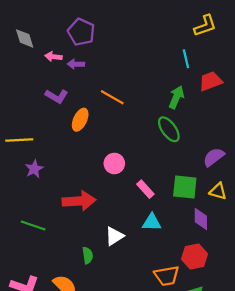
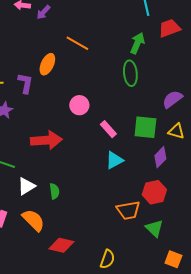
purple arrow: (76, 64) -> (43, 12), turned -49
purple L-shape: (57, 96) -> (25, 83), moved, turned -110
green ellipse: (169, 129) -> (130, 73), turned 30
purple diamond: (201, 219) -> (160, 157), turned 45
cyan triangle: (152, 222) -> (114, 160), turned -30
white triangle: (114, 236) -> (26, 186), moved

